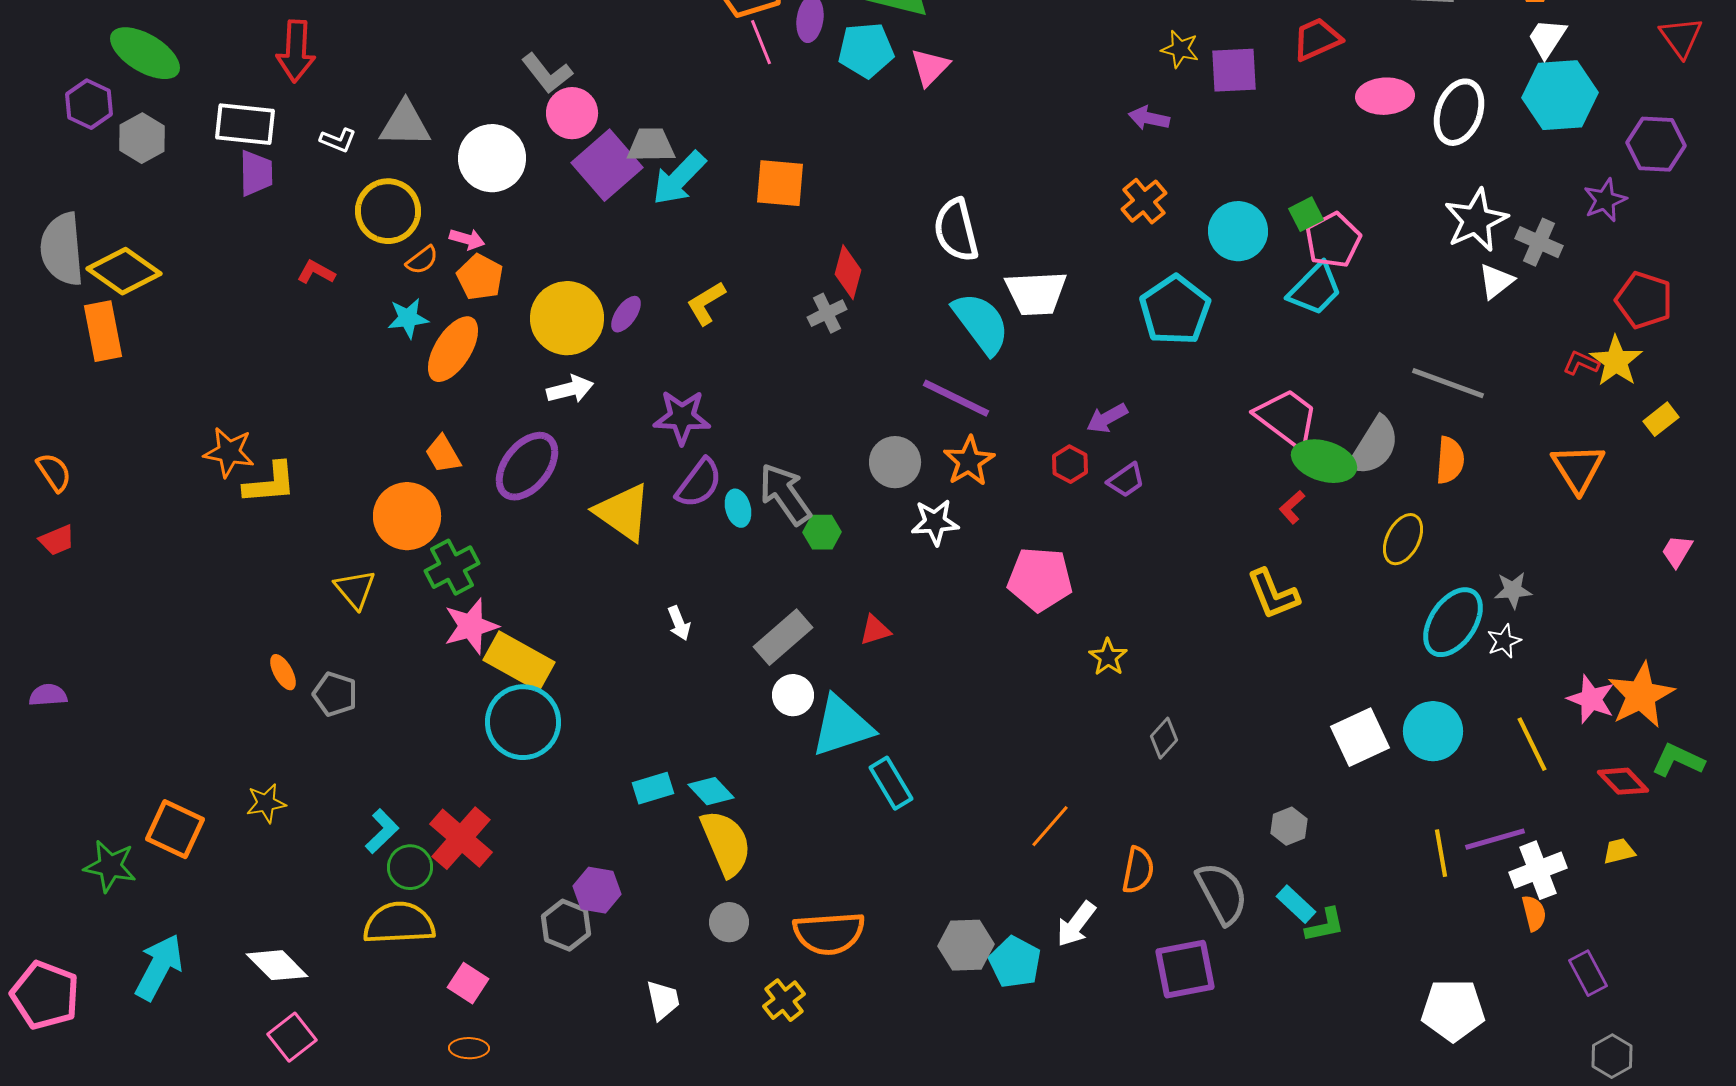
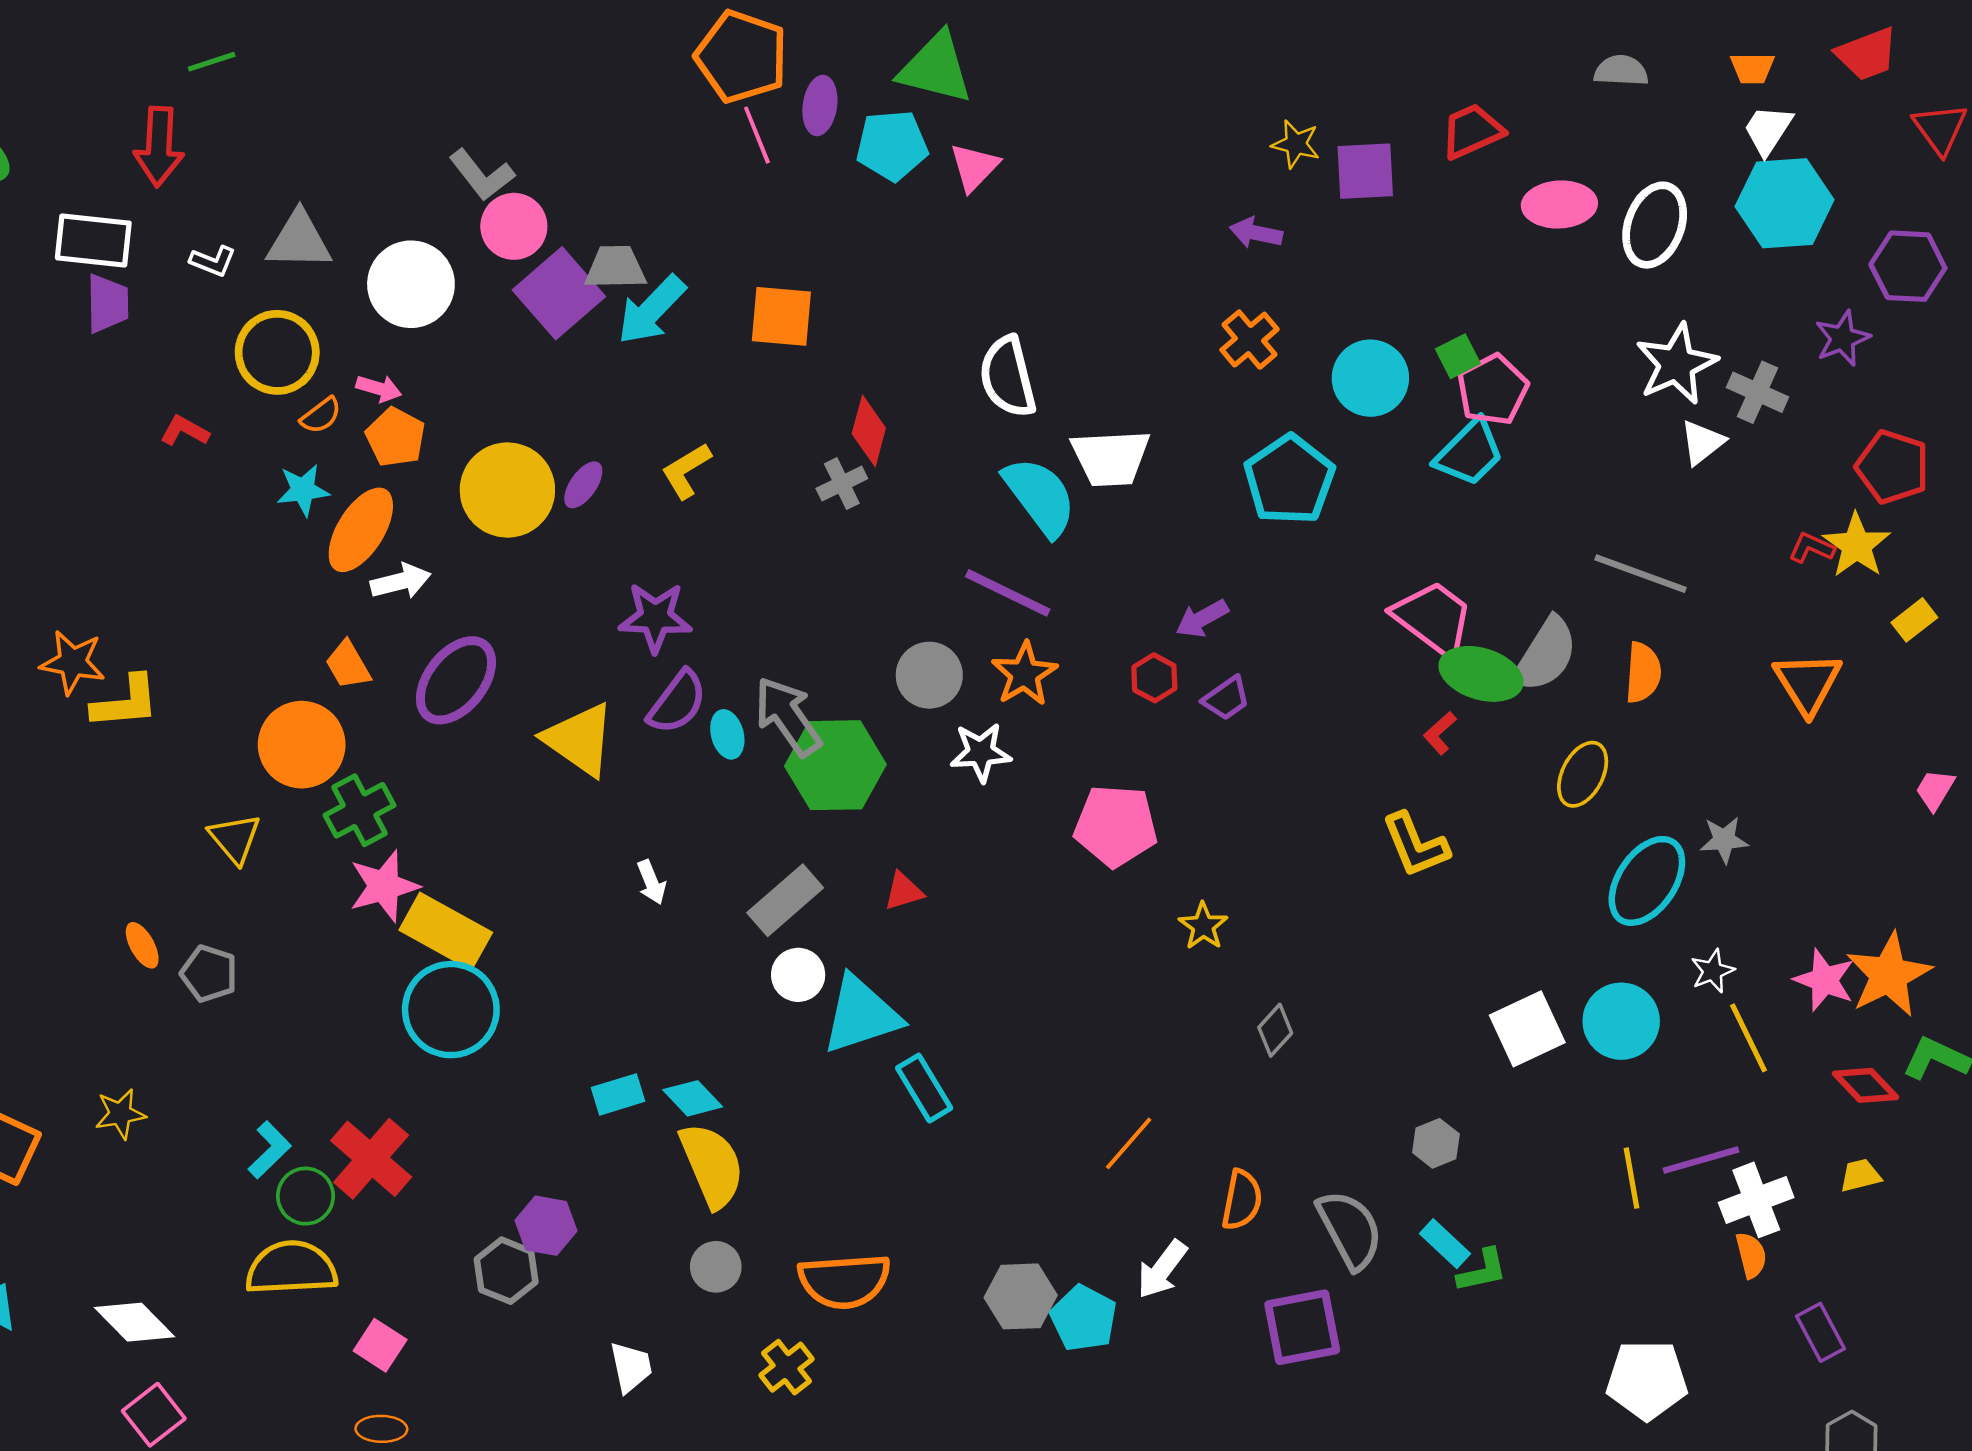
white arrow: (570, 389) -> (401, 581), moved
green hexagon: (822, 532) -> (835, 765), size x2.0
white star: (1504, 641) -> (1712, 971), moved

